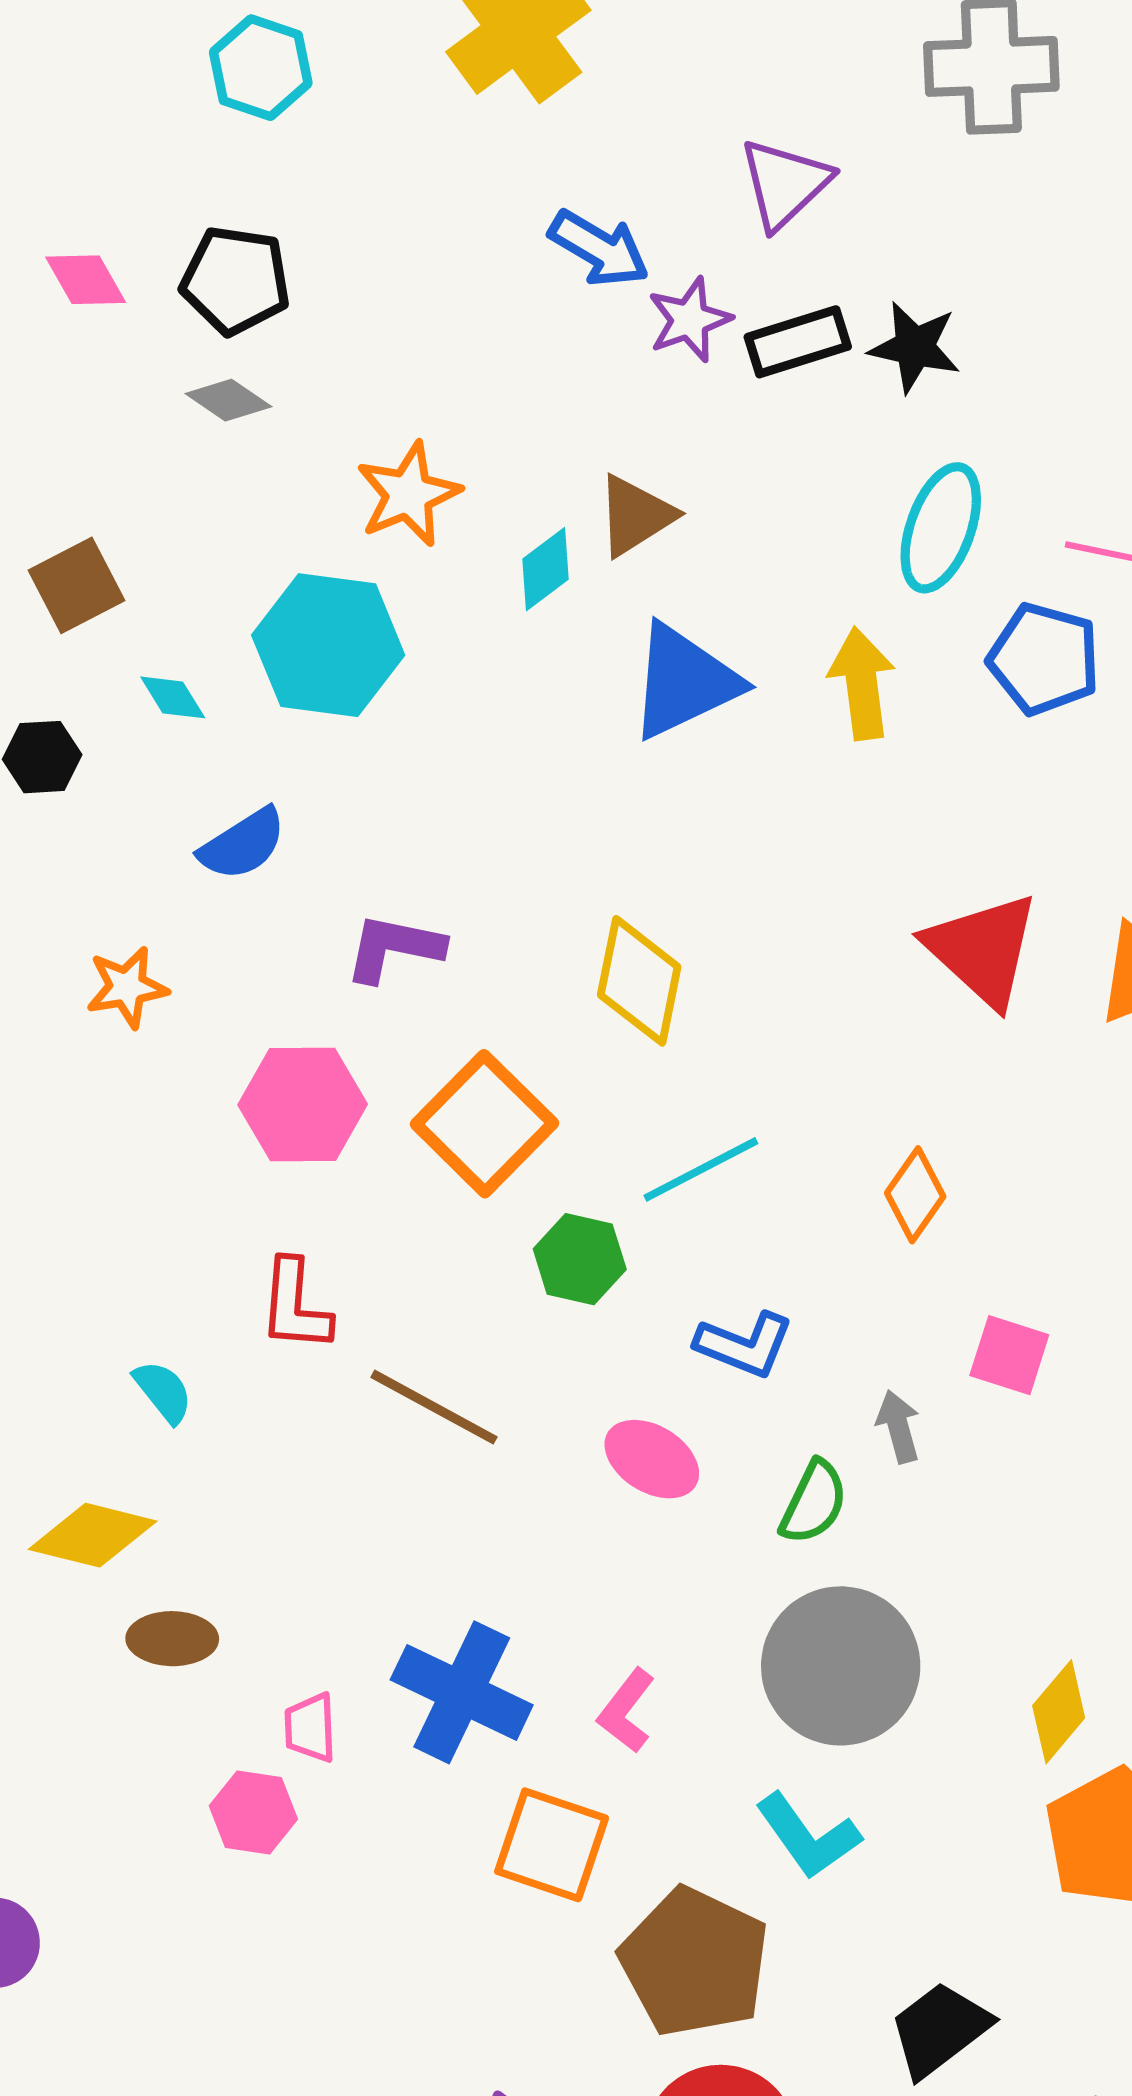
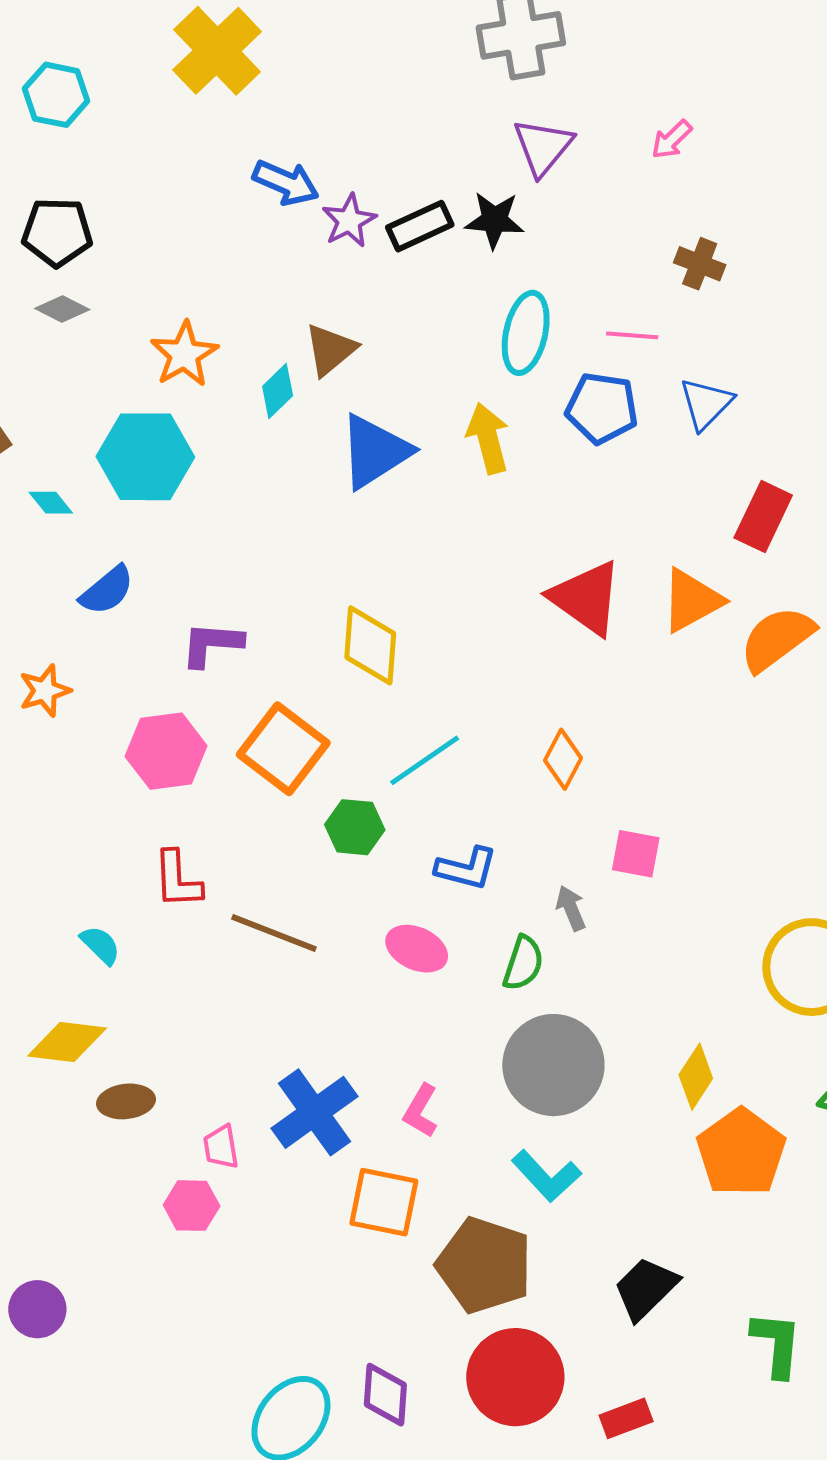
purple triangle: (785, 184) -> (543, 147), moved
blue cross: (462, 1692) -> (314, 1112), turned 36

